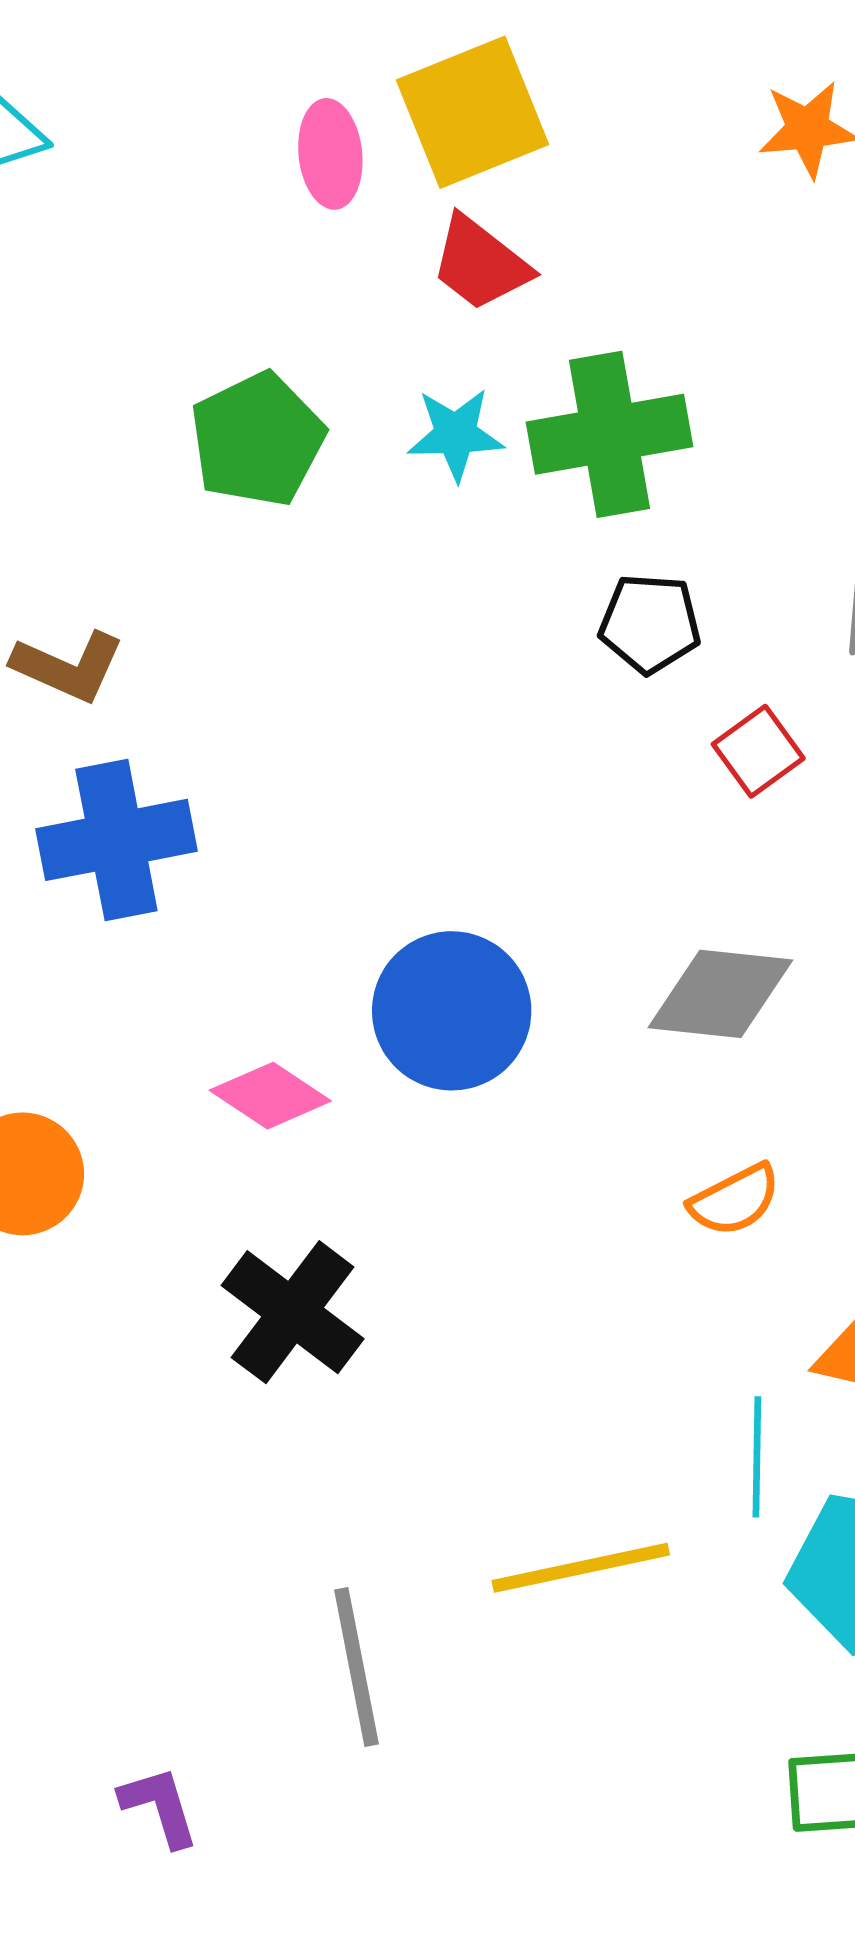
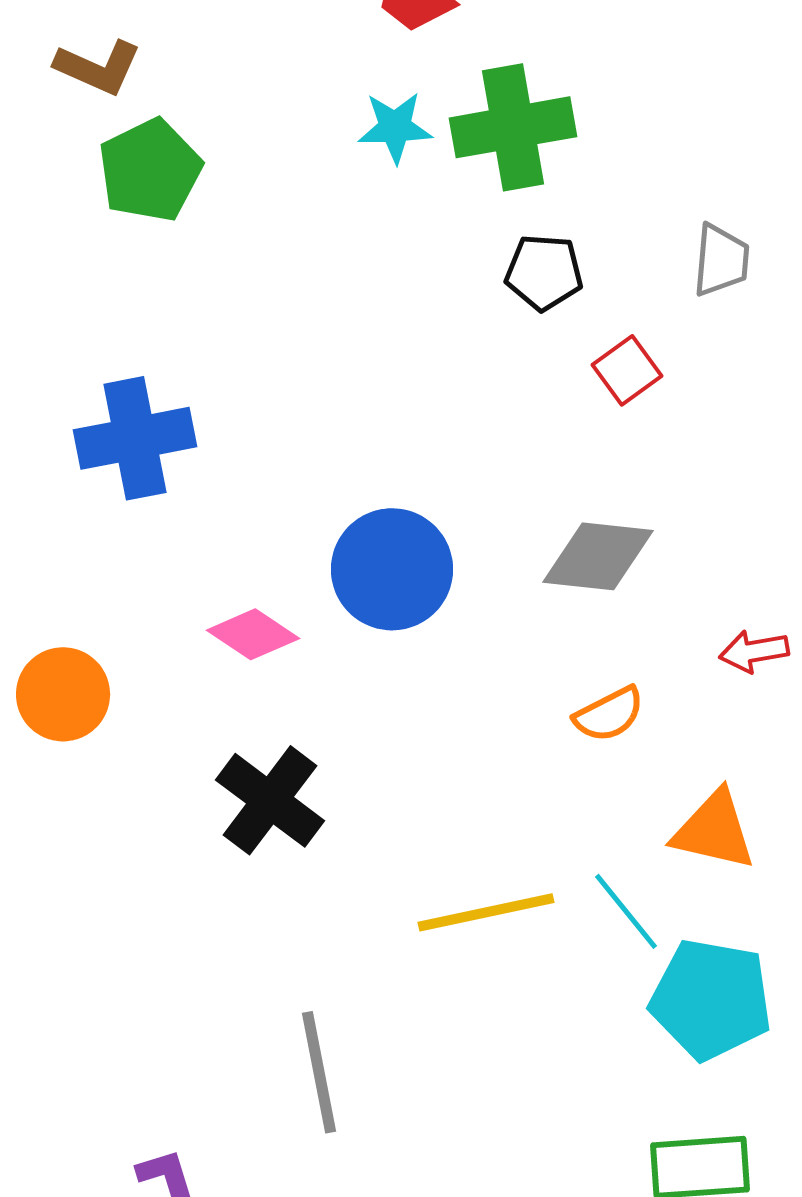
green pentagon: (257, 440) -> (150, 170), moved
brown L-shape: (68, 667) -> (98, 67), moved
cyan line: (757, 1457) -> (626, 911), turned -40
yellow line: (581, 1568) -> (486, 912), moved

